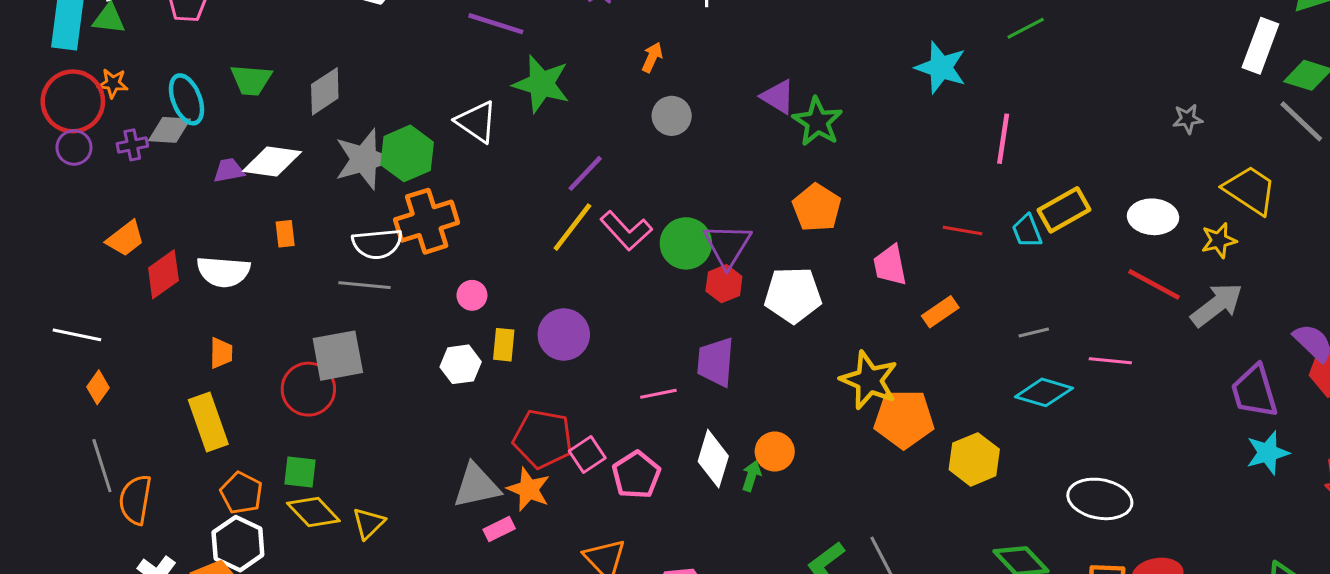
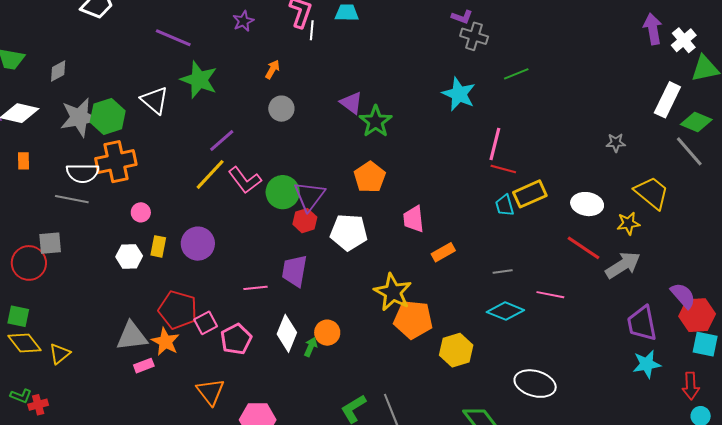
gray diamond: (325, 91) -> (58, 71), size x0.7
red line: (962, 230) -> (503, 169), moved
gray square: (338, 356) -> (50, 243), size x0.7

